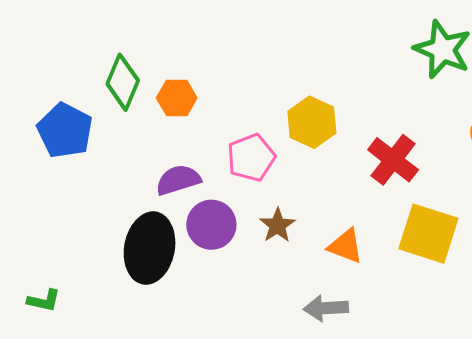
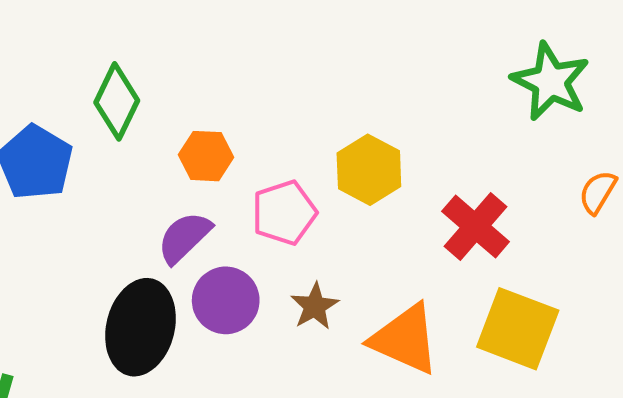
orange hexagon: (177, 98) -> (206, 156), moved
purple semicircle: (178, 180) -> (184, 237), turned -30
orange triangle: (346, 246) -> (405, 339), size x1.5

